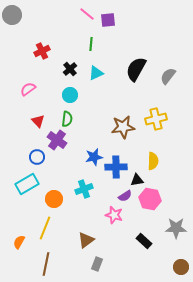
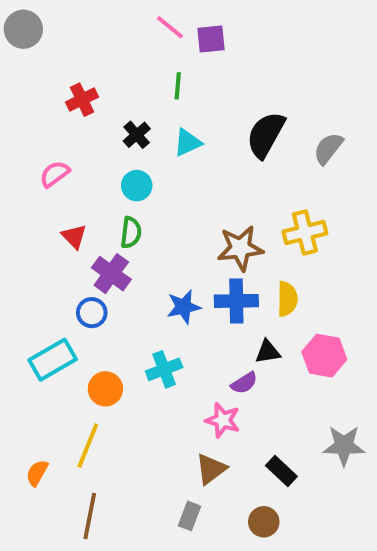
blue circle: (37, 157) -> (92, 313), moved
yellow semicircle: (153, 161) -> (287, 299), moved
blue cross: (116, 167) -> (236, 301), moved
pink hexagon: (150, 199) -> (324, 356), moved
brown triangle: (86, 240) -> (211, 469), moved
brown circle: (181, 267) -> (264, 522), moved

